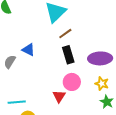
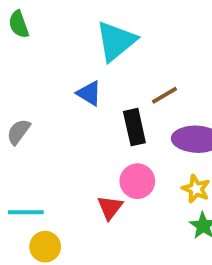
brown line: (65, 34) -> (165, 95), moved
blue triangle: (28, 50) -> (89, 93), moved

